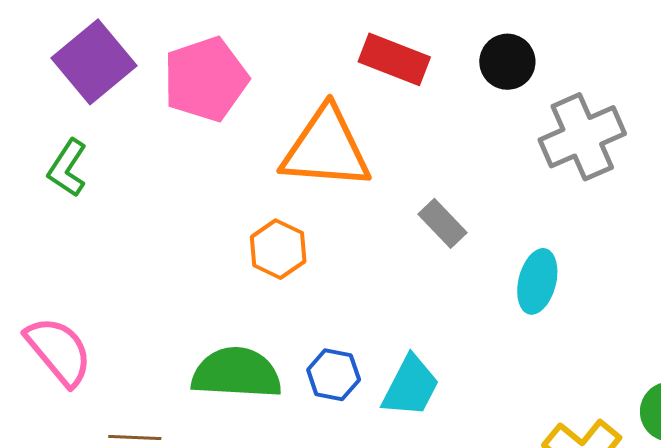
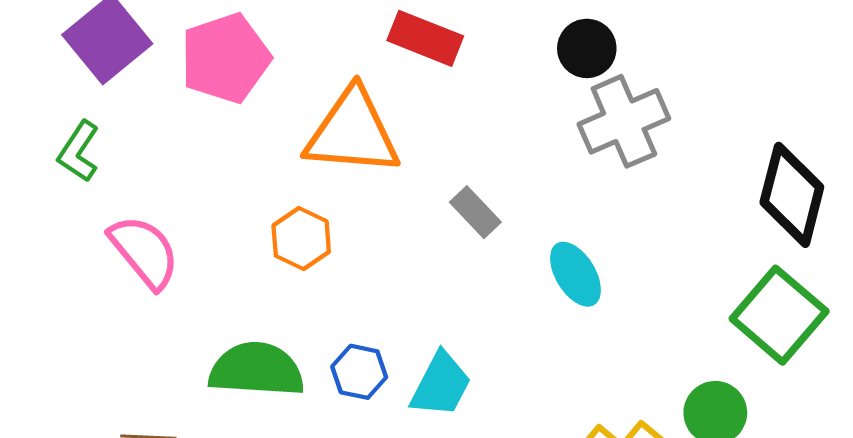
black circle: (507, 62) -> (587, 48), moved
cyan ellipse: (537, 281) -> (575, 274), turned -46
pink semicircle: (59, 351) -> (144, 252), moved

